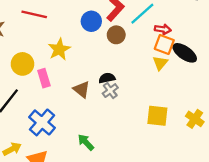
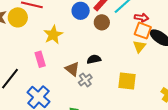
yellow circle: (22, 64) -> (18, 17), moved
gray cross: (110, 91) -> (85, 80), moved
yellow square: (157, 116) -> (127, 81), moved

